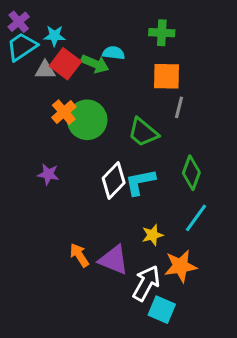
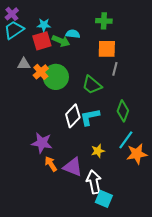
cyan star: (54, 36) -> (44, 25), moved
red square: (65, 64) -> (42, 41), turned 36
gray triangle: (45, 70) -> (24, 64), moved
purple star: (48, 174) -> (42, 143), moved, size x1.5
orange star: (180, 266) -> (137, 154), moved
white arrow: (146, 283) -> (94, 182), turned -40

